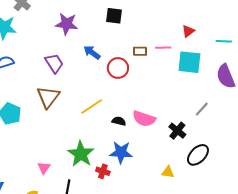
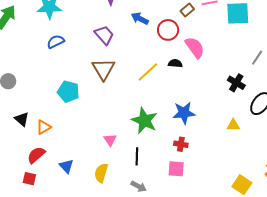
brown rectangle: (140, 51) -> (187, 10), turned -32
pink semicircle: (144, 119) -> (195, 48), moved, turned -135
black semicircle: (119, 121) -> (175, 63), moved
red cross: (103, 171) -> (181, 144), moved

